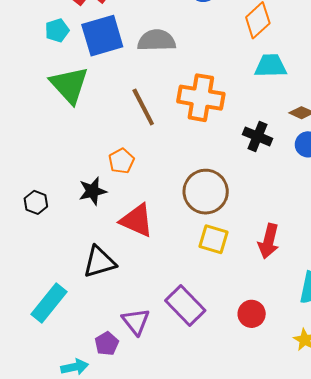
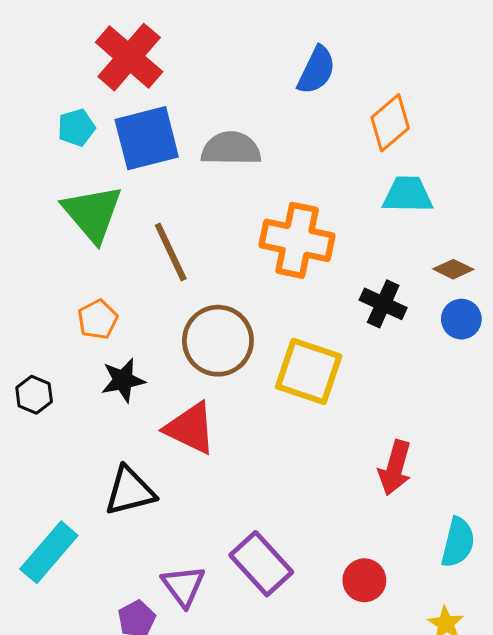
brown line: (143, 107) -> (171, 252), moved
orange pentagon: (121, 161) -> (98, 319), moved
brown circle: (206, 192) -> (218, 341), moved
yellow square: (214, 239) -> (309, 371), moved, size x1.4

